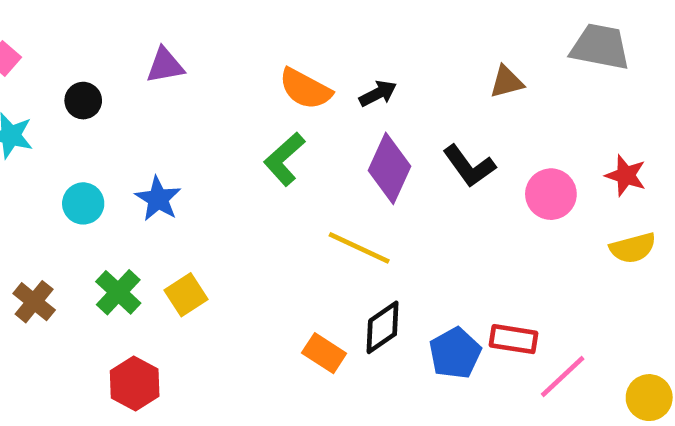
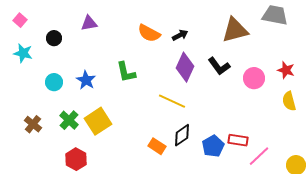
brown triangle: (506, 82) -> (235, 30), size x1.8
green L-shape: (284, 159) -> (126, 72), moved, turned -60
yellow semicircle: (633, 248) -> (289, 101), turned 90
yellow square: (186, 295) -> (98, 121), size x1.5

